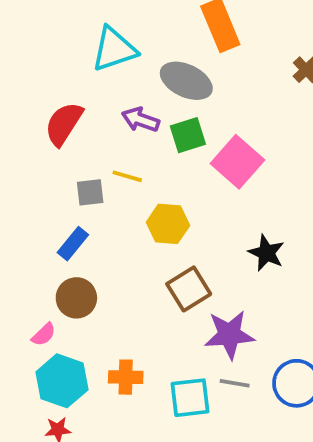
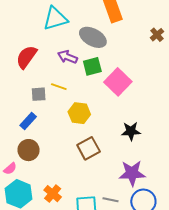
black star: (266, 253) -> (131, 131), turned -30
purple star: (229, 335) -> (132, 173), moved
orange cross: (126, 377) -> (53, 194), turned 36

